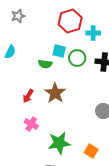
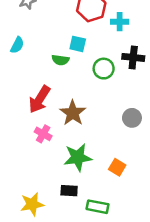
green circle: (77, 58) -> (104, 69), moved
brown star: (55, 93) -> (73, 113), moved
red arrow: (28, 96) -> (39, 99), size x1.6

